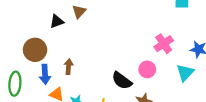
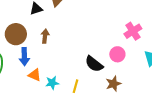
brown arrow: (69, 67) -> (45, 36), moved

